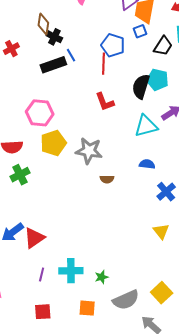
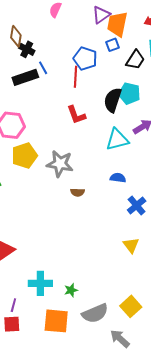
purple line: (42, 275) -> (13, 305), moved
orange square: (87, 308) -> (56, 321), size x1.5

